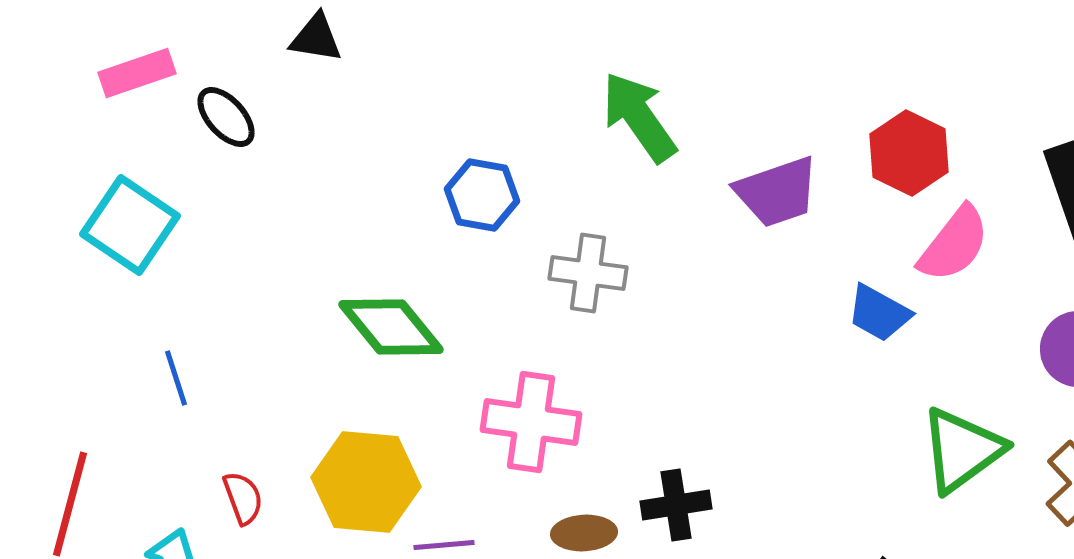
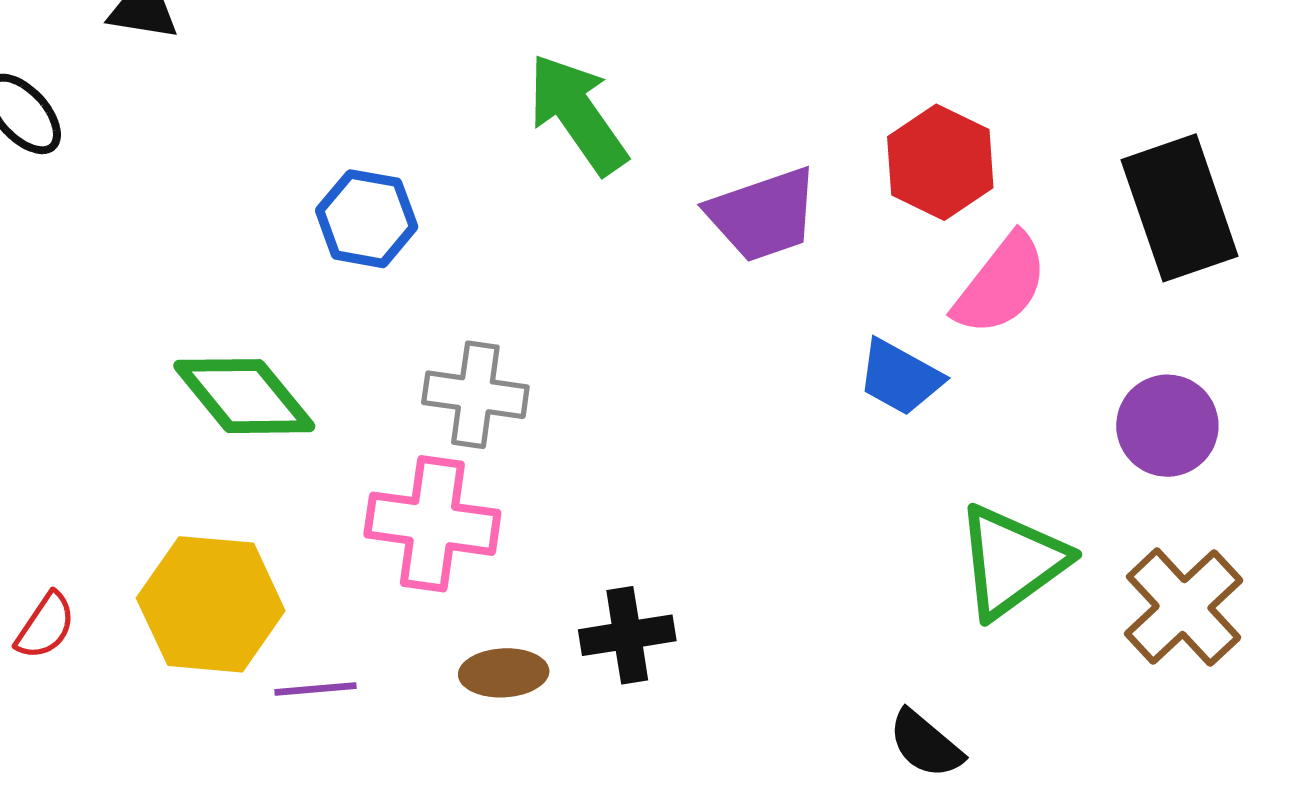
gray cross: (588, 273) -> (475, 395), moved
red semicircle: (243, 498) -> (45, 626), turned 54

